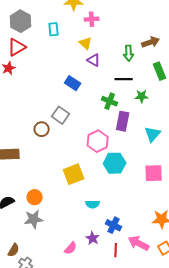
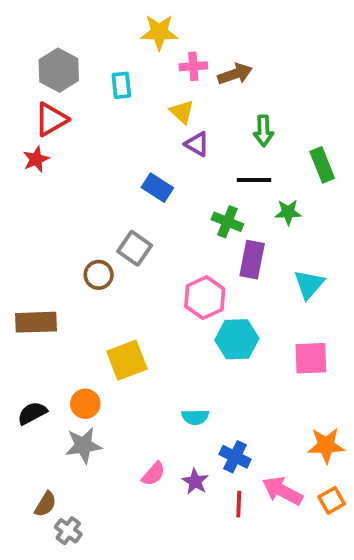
brown arrow: (151, 42) -> (235, 74), moved
yellow square: (74, 174) -> (127, 360), moved
pink semicircle: (71, 248) -> (154, 474), moved

